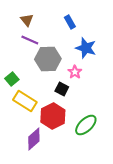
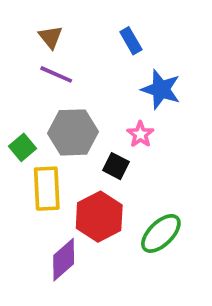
gray hexagon: (48, 59) -> (73, 132), moved
yellow rectangle: (25, 101) -> (47, 189), turned 55

